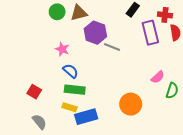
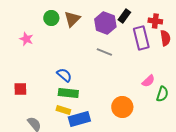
brown triangle: (79, 13) -> (72, 19), turned -30
purple hexagon: (95, 33) -> (105, 23), moved
pink star: (62, 49) -> (26, 39), moved
red square: (34, 92) -> (20, 89), moved, turned -32

